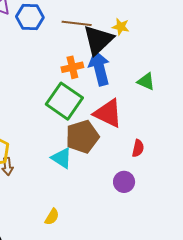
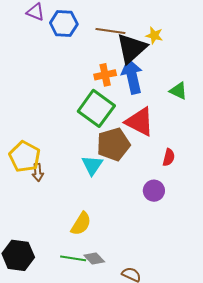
cyan triangle: (62, 158) -> (92, 165), turned 30
yellow semicircle: (52, 217) -> (81, 224), size x1.4

